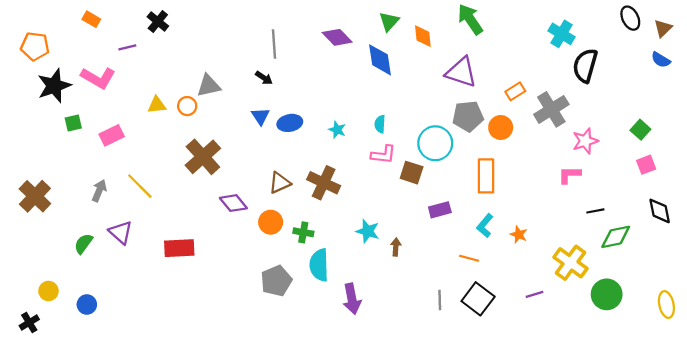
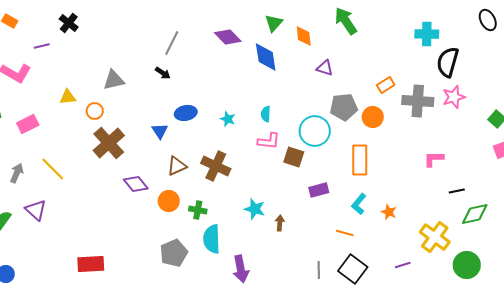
cyan cross: (562, 34) -> (427, 34), turned -30
gray line: (274, 44) -> (172, 43), turned 30
purple triangle: (461, 72) -> (325, 68), moved, size x0.6
orange circle: (187, 106) -> (95, 111), moved
gray cross: (551, 109) -> (418, 101), turned 36
blue triangle: (260, 116) -> (160, 131), moved
pink star: (585, 141) -> (454, 97), moved
red rectangle: (179, 248) -> (91, 264), moved

